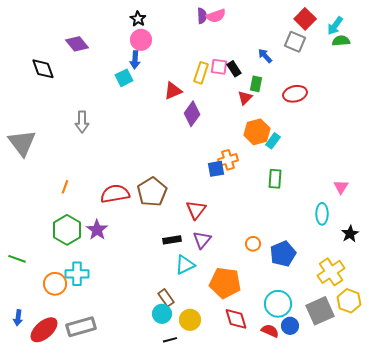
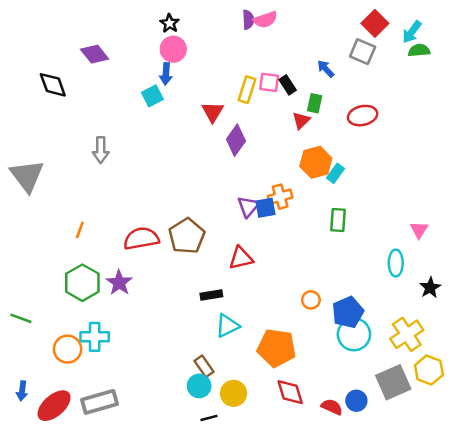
red triangle: (173, 91) -> (213, 112), turned -36
red triangle: (196, 210) -> (241, 258), turned 40
purple triangle: (202, 240) -> (248, 207), moved
cyan circle: (278, 304) -> (354, 334), moved

